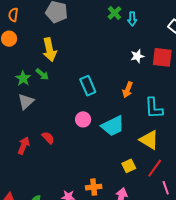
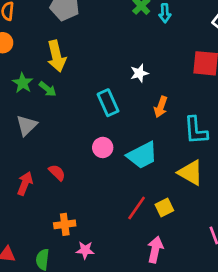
white star: (137, 56) -> (139, 73), moved
green star: (23, 78) -> (23, 83), moved
red line: (155, 168) -> (137, 208), moved
orange cross: (94, 187) -> (65, 224), moved

